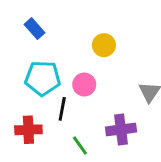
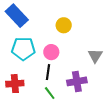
blue rectangle: (35, 29) -> (17, 16), size x1.6
black line: (62, 109) -> (48, 72), moved

